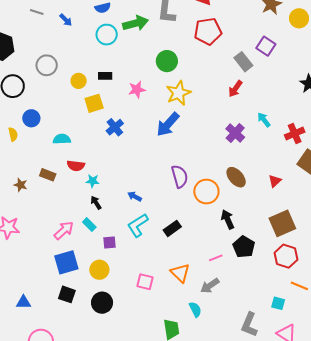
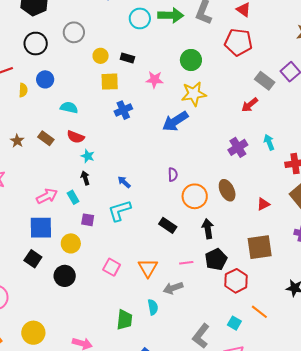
gray rectangle: (243, 62) -> (265, 81), turned -30
purple semicircle: (180, 176) -> (173, 175), size x0.6
black rectangle: (172, 228) -> (168, 225), moved, turned 54
red hexagon: (286, 256) -> (236, 281), moved

